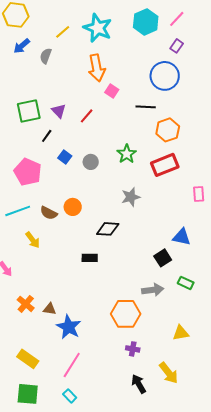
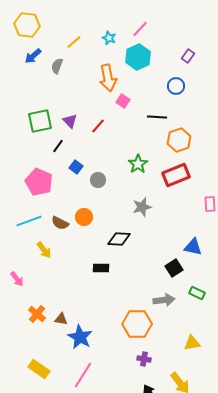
pink line: (177, 19) -> (140, 29), moved
cyan hexagon: (146, 22) -> (138, 57), moved
cyan star: (98, 28) -> (109, 38), size x0.5
blue circle: (165, 76) -> (176, 86), size x0.6
gray circle: (91, 162) -> (98, 180), moved

